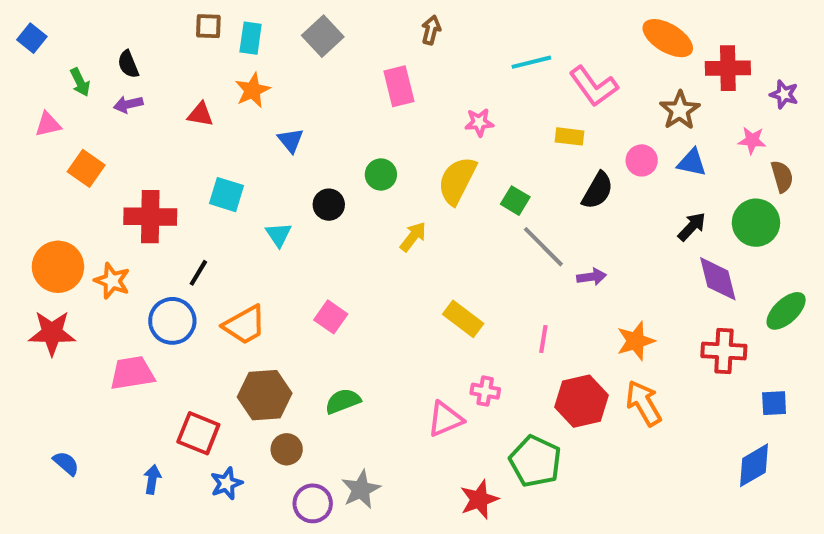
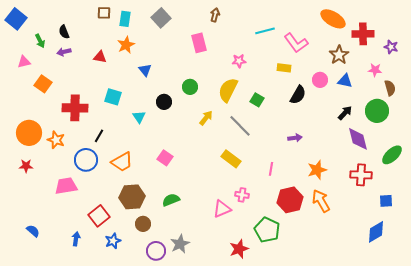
blue square: (32, 38) -> (16, 19), size x1.5
gray line: (543, 247) -> (240, 126), moved
red star: (52, 333) -> (26, 166), size x0.6
red square: (198, 433) -> (99, 216), turned 30

